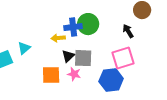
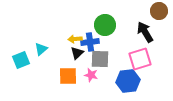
blue cross: (73, 27) -> (90, 42), moved
black arrow: (128, 31) -> (145, 32), size x1.5
black triangle: (68, 56) -> (77, 53), moved

